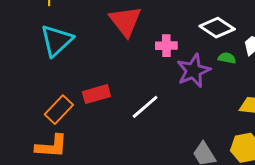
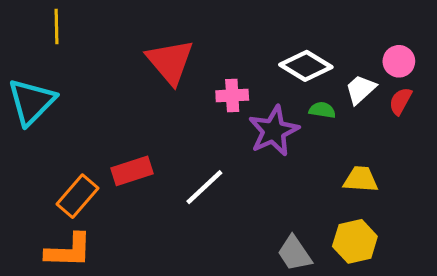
cyan triangle: (56, 40) -> (32, 102), moved

